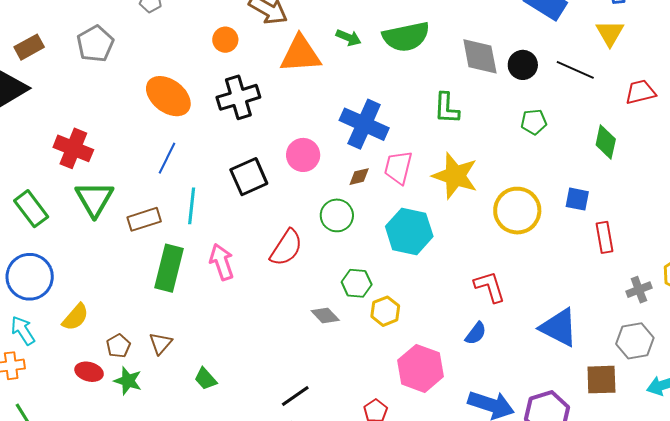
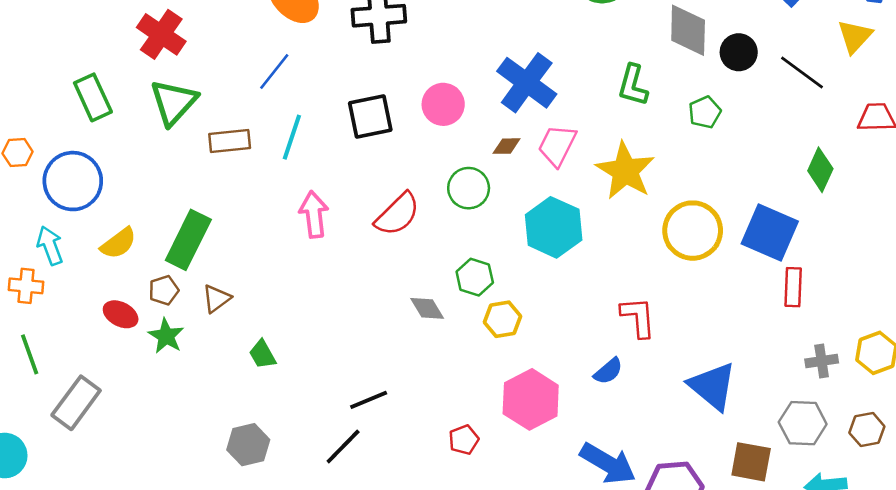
green pentagon: (534, 122) -> (705, 112), moved, turned -30
blue square: (577, 199) -> (770, 233), size x1.8
green rectangle: (169, 268) -> (188, 240), moved

